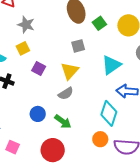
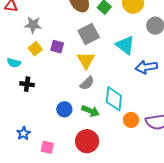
gray square: (78, 46) -> (89, 34), size x1.5
cyan triangle: (111, 65) -> (125, 45), turned -35
purple square: (39, 68) -> (57, 47), moved
cyan diamond: (109, 113) -> (114, 99), moved

